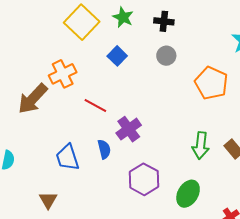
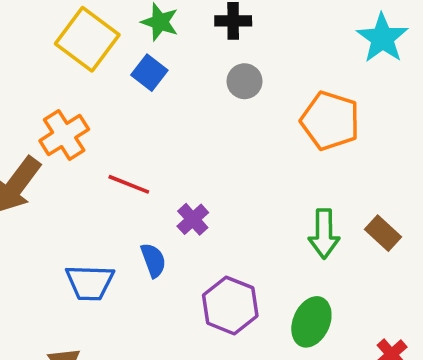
blue square: (117, 56) -> (149, 73), moved
purple cross: (129, 129) -> (193, 219), size x0.7
blue trapezoid: (67, 157) -> (90, 282), turned -64

